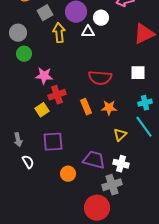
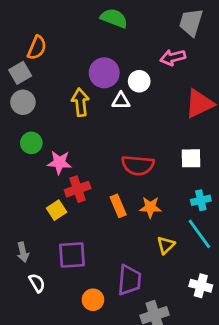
gray square: (45, 13) -> (20, 73), moved
green circle: (24, 54) -> (31, 143), moved
purple trapezoid: (94, 160) -> (129, 280), turned 80
white cross: (121, 164) -> (201, 286), moved

